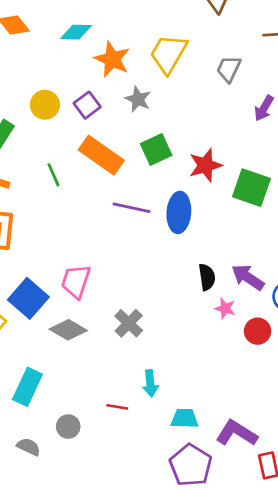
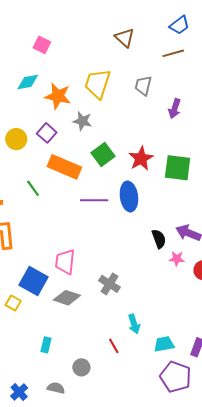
cyan rectangle: (27, 387) -> (46, 345), size x0.6
red line: (117, 407) -> (114, 346), turned 63

